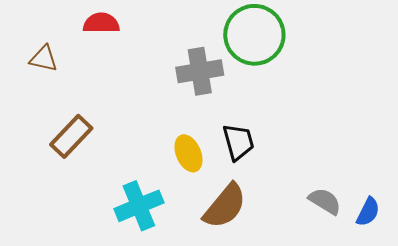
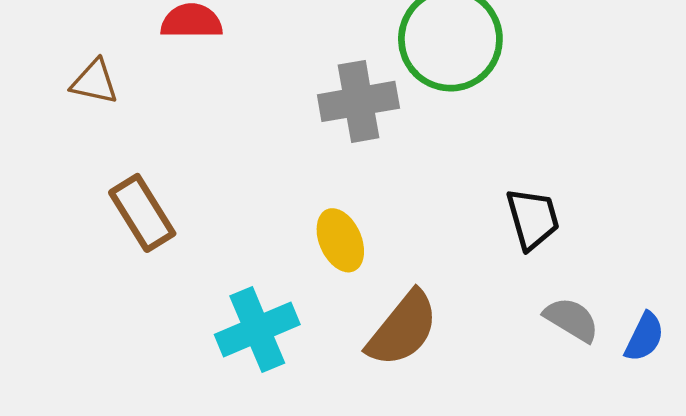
brown rectangle: (71, 136) -> (142, 213), turned -75
black trapezoid: (238, 142) -> (533, 219), moved

